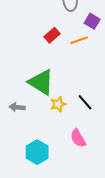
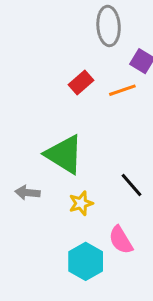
yellow star: (58, 104) -> (81, 203), moved
cyan hexagon: (37, 152) -> (86, 261), moved

